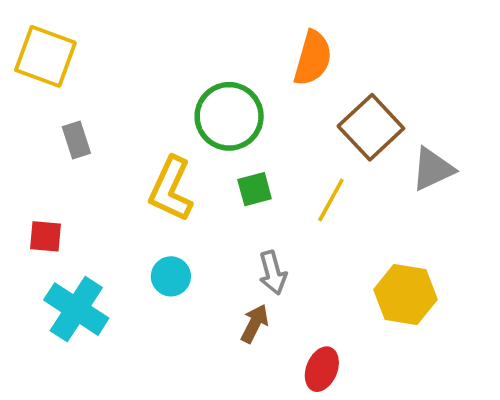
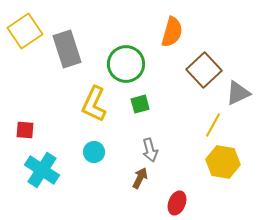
yellow square: (45, 56) -> (25, 31), turned 36
gray rectangle: (76, 140) -> (67, 49), moved, size x1.8
yellow line: (331, 200) -> (213, 125), moved

